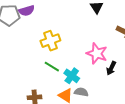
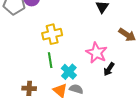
green line: (52, 67) -> (50, 60), turned 42

